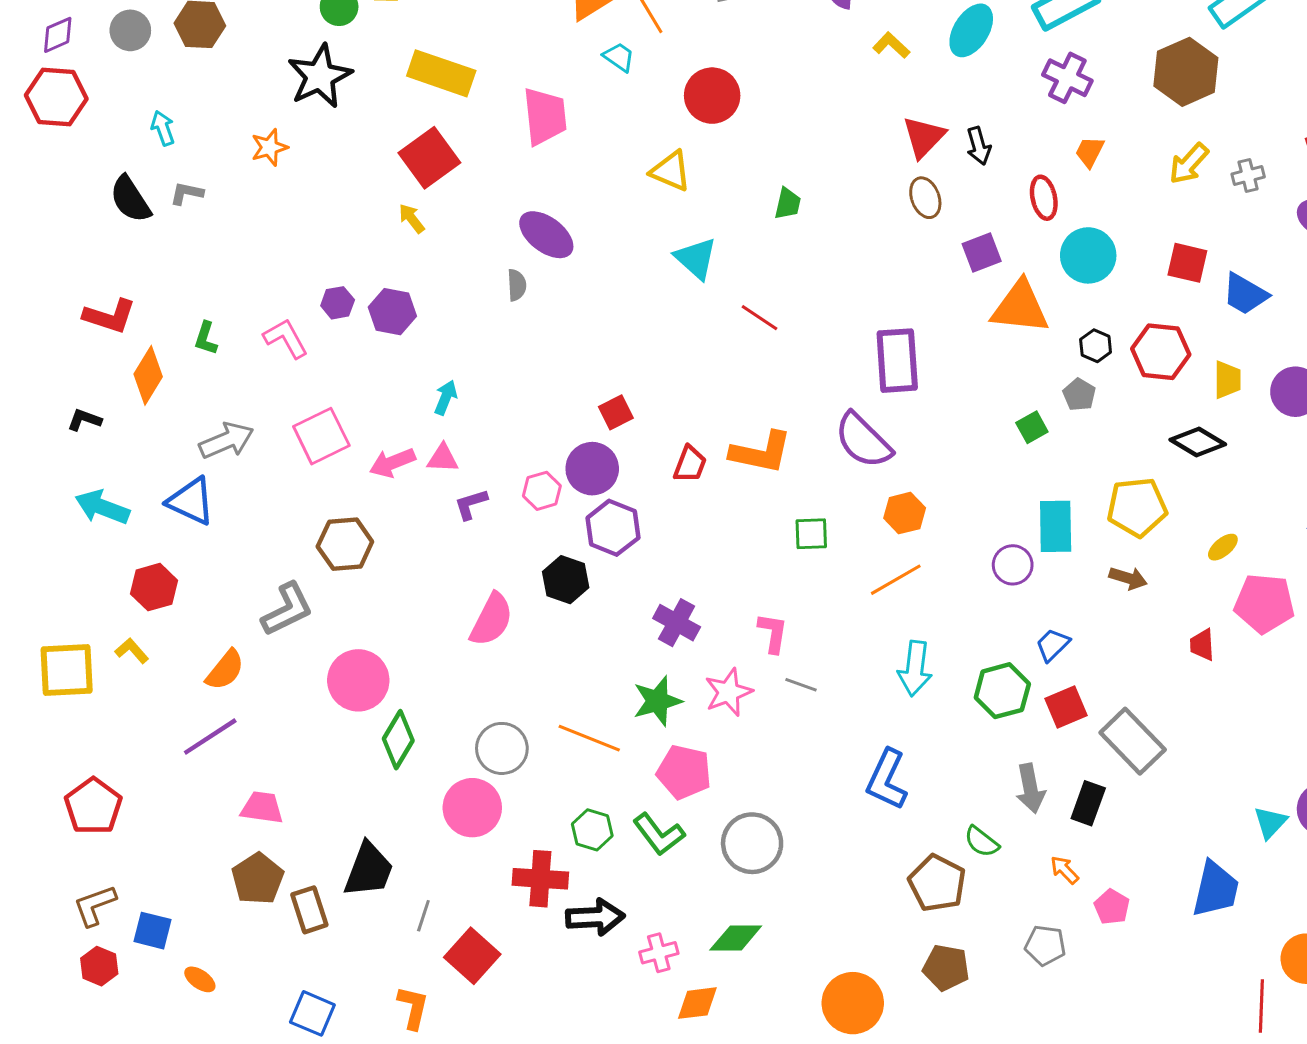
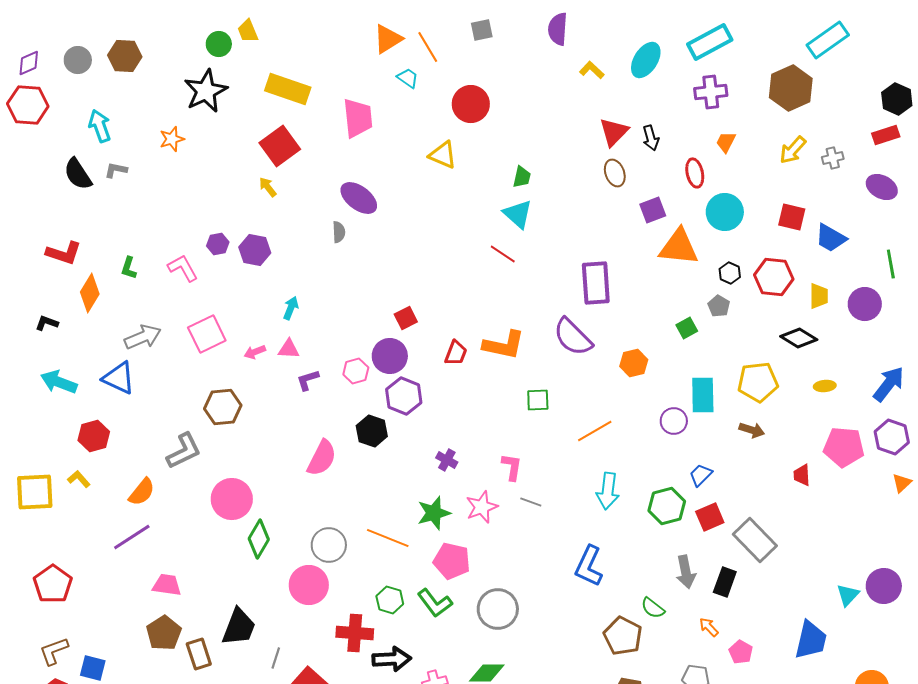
purple cross: (1067, 78) -> (711, 92), turned -32
cyan arrow: (163, 128) -> (100, 126), size x1.4
cyan triangle: (696, 258) -> (518, 214), moved
pink arrow: (392, 463) -> (255, 352), size x0.7
orange hexagon: (905, 513) -> (634, 363), moved
yellow ellipse: (1223, 547) -> (825, 386), moved, turned 35
purple cross: (677, 623) -> (447, 460), size x0.7

